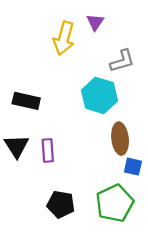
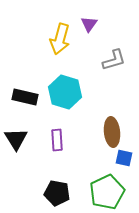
cyan hexagon: (100, 95) -> (65, 92), moved
purple rectangle: (48, 150) -> (57, 140), moved

